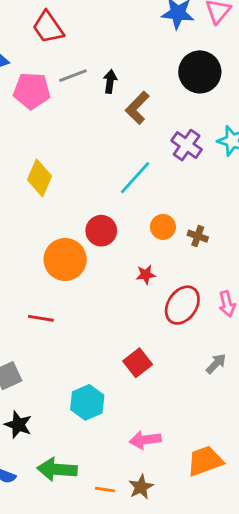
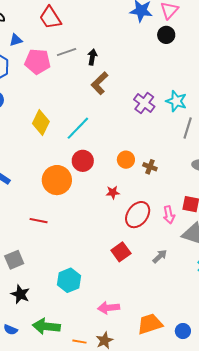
black circle: (200, 72) -> (166, 35), moved, size x0.6
brown L-shape: (137, 108) -> (100, 83), moved
cyan line: (135, 178) -> (78, 128), moved
red square: (138, 363) -> (121, 252), moved

